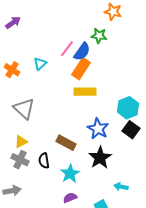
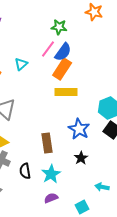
green star: (99, 36) -> (59, 27), moved
brown rectangle: (66, 143) -> (47, 143), turned 54
black star: (100, 158) -> (81, 158), size x0.6
black semicircle: (44, 161) -> (25, 171), moved

